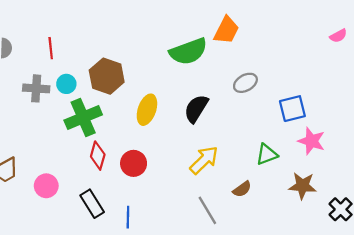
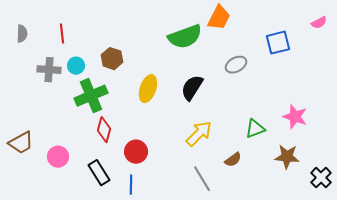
brown hexagon: (107, 76) -> (112, 59), size x0.7
blue square: (292, 109) -> (278, 43), moved
red circle: (134, 163) -> (136, 152), moved

